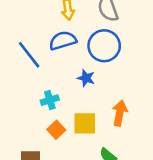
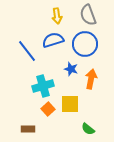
cyan cross: (50, 100) -> (43, 86), size x1.5
orange arrow: (120, 113) -> (91, 79), moved

